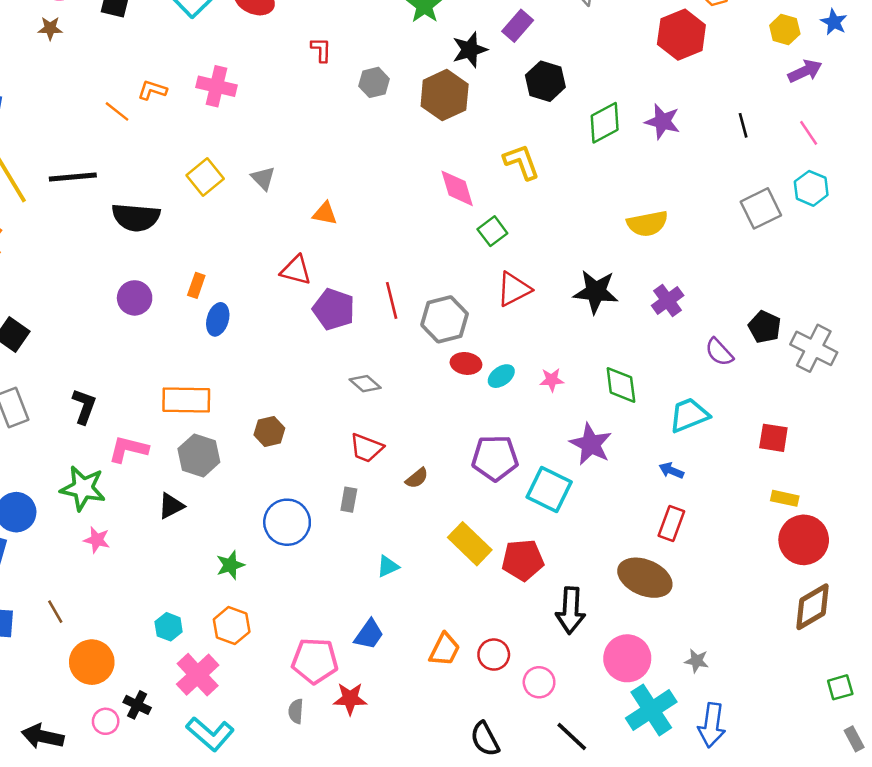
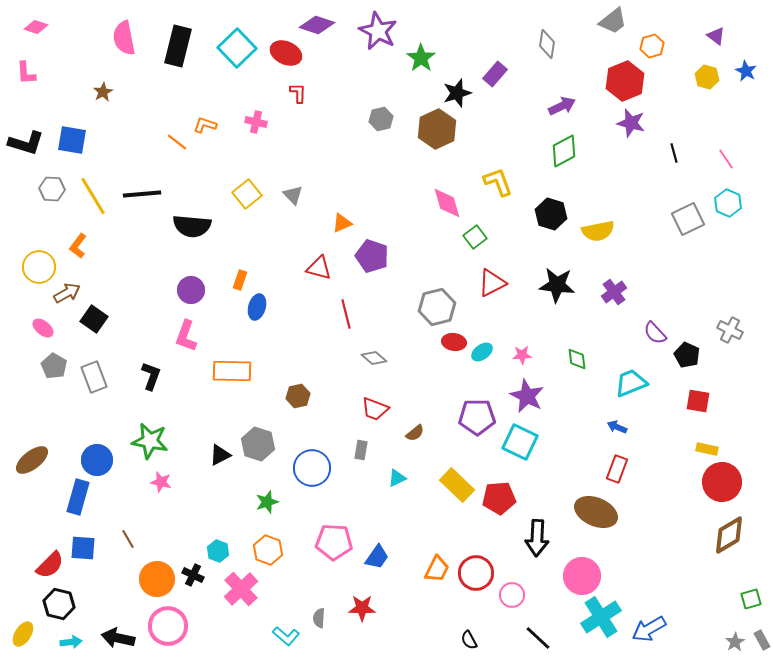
brown star: (50, 28) -> (103, 92), moved, turned -30
red L-shape: (321, 50) -> (298, 93), moved
purple arrow: (805, 71) -> (562, 106), moved
black hexagon: (545, 81) -> (551, 214), moved
pink cross: (216, 86) -> (256, 122), size x0.7
purple star: (663, 122) -> (631, 123), moved
orange triangle: (325, 214) -> (342, 223), turned -35
red line: (392, 300) -> (346, 314), moved
purple pentagon: (334, 309) -> (372, 256), moved
black pentagon: (765, 327) -> (687, 355), moved
gray cross: (814, 348) -> (730, 330), size x0.7
green diamond: (621, 385) -> (577, 359), size x0.7
purple star: (591, 444) -> (527, 396), moved
pink L-shape: (128, 449) -> (186, 336), moved, turned -84
gray hexagon: (199, 455) -> (258, 444), moved
cyan triangle: (388, 566) -> (397, 478), moved
red circle: (494, 655) -> (476, 573), size x1.4
pink pentagon: (315, 661) -> (334, 542), moved
gray star: (697, 661) -> (735, 642), moved, turned 30
black cross: (137, 705) -> (193, 575), moved
pink circle: (106, 721) -> (168, 626), size x1.8
blue arrow: (712, 725) -> (649, 629), turned 52
cyan L-shape: (210, 734) -> (286, 636), moved, size x0.7
black semicircle: (485, 739) -> (469, 640), size x0.7

